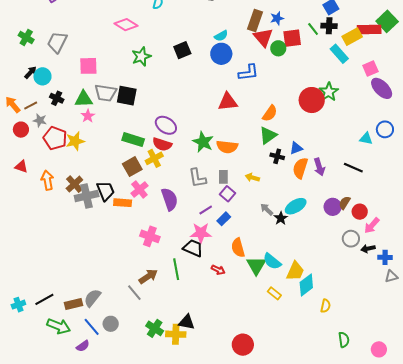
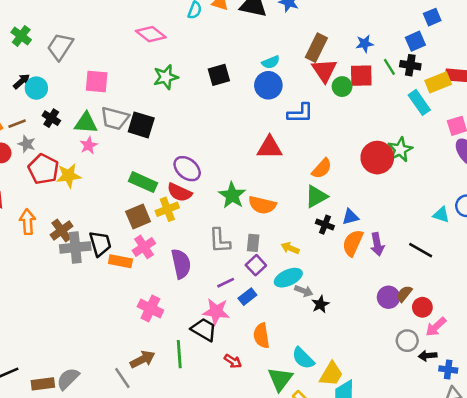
blue star: (277, 18) -> (365, 44), moved
cyan ellipse: (296, 206) -> (288, 278), moved
gray arrow: (267, 209) -> (304, 291), turned 152
green triangle: (256, 265) -> (280, 379), moved

